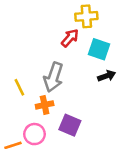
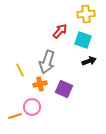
yellow cross: (86, 16) -> (86, 14), moved
purple square: (70, 125) -> (64, 89), moved

